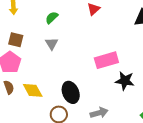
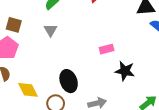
pink rectangle: (106, 60) -> (107, 49), size x0.6
yellow diamond: (33, 90) -> (28, 90), moved

